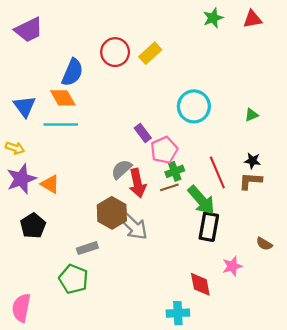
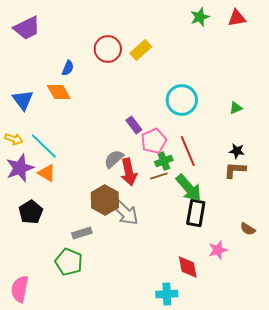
blue semicircle: (72, 72) -> (68, 68), size x0.6
cyan line: (61, 125) -> (44, 146), moved, turned 44
red line: (217, 172) -> (188, 151), moved

